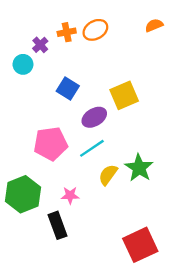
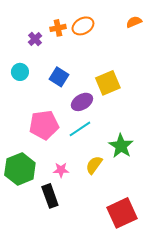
cyan circle: (23, 64) -> (20, 72), moved
yellow semicircle: (108, 175) -> (94, 165), moved

